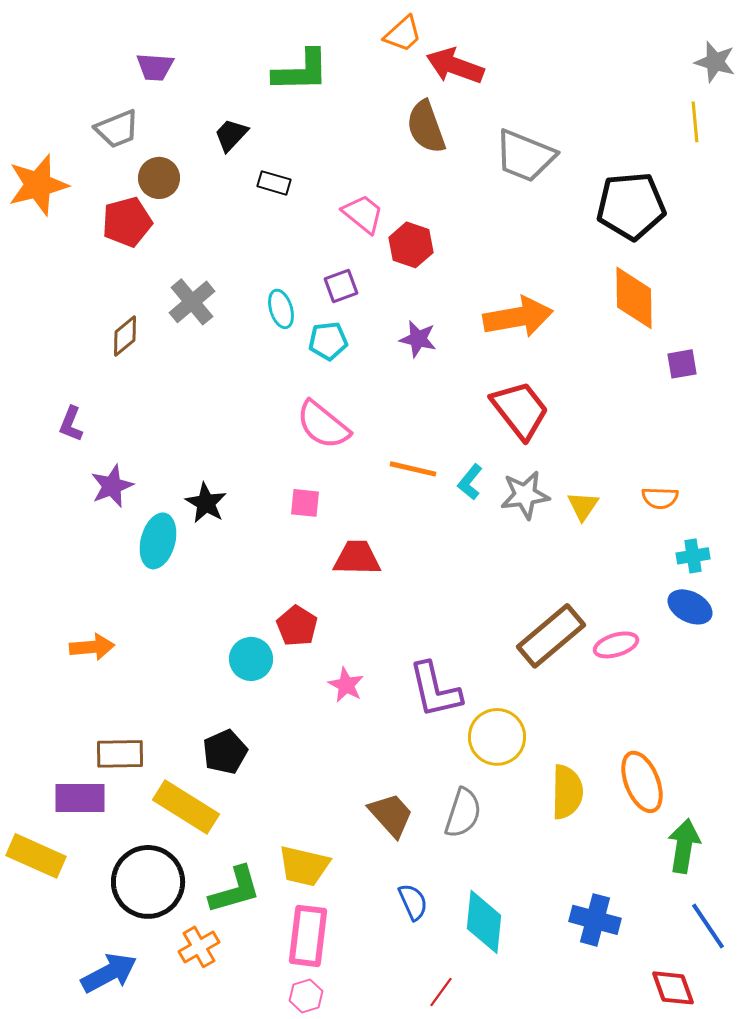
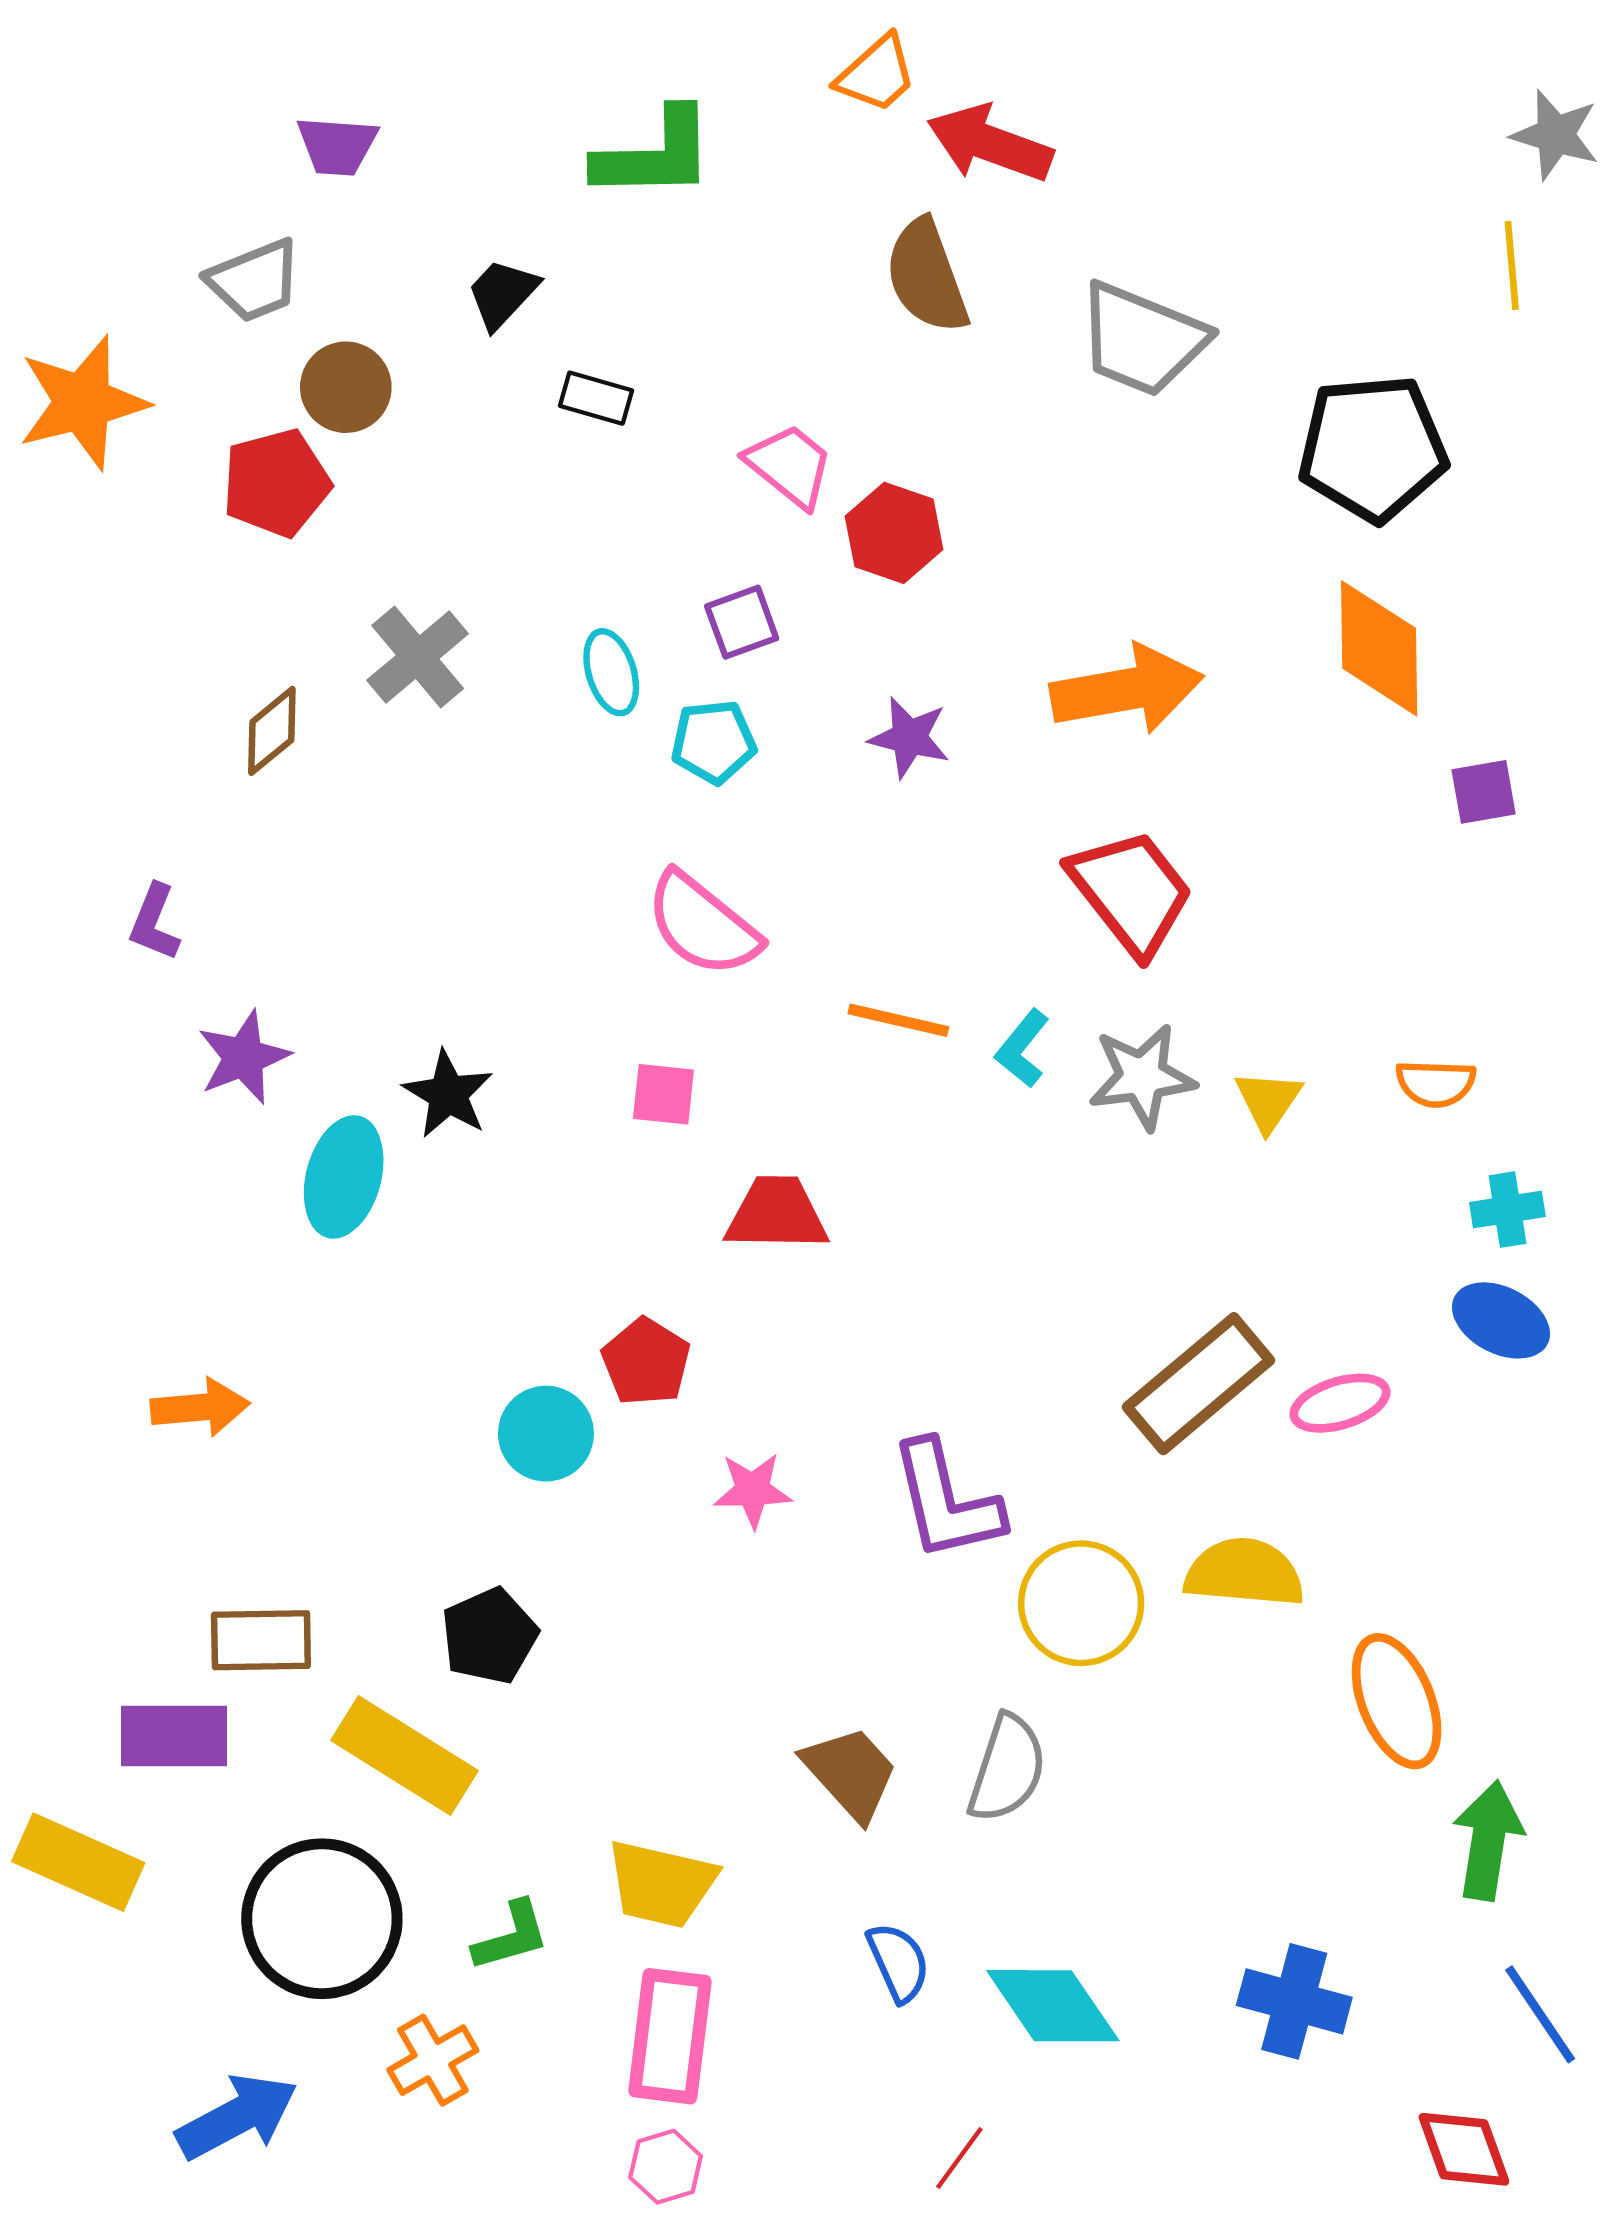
pink star: (346, 685) -> (753, 1490), turned -30
yellow semicircle: (567, 792) -> (1244, 1573), moved, turned -86
green L-shape: (235, 890) -> (511, 1936), size x0.7
cyan diamond: (484, 922) -> (1053, 2006), turned -40

